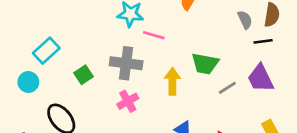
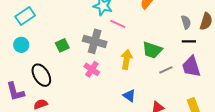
black line: (263, 41) -> (189, 41), moved
cyan rectangle: (46, 51) -> (25, 16), moved
pink cross: (128, 101) -> (92, 69), turned -35

